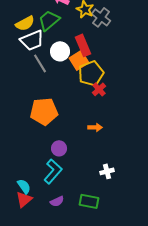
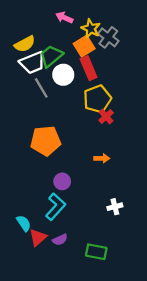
green trapezoid: (49, 20) -> (51, 56), moved
orange square: (79, 60) -> (84, 46), moved
red triangle: (24, 199) -> (38, 237), moved
green rectangle: (89, 201) -> (96, 252), moved

